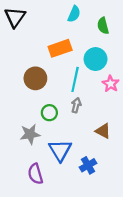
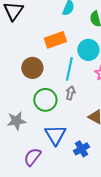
green circle: (49, 113) -> (45, 100), size x1.5
gray star: (30, 134) -> (16, 121), moved
purple semicircle: (35, 174) -> (32, 157), turned 54

